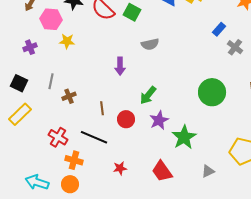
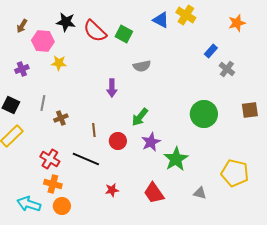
orange cross: (74, 160) -> (53, 184), moved
gray triangle: (208, 171) -> (200, 193), turned 40

